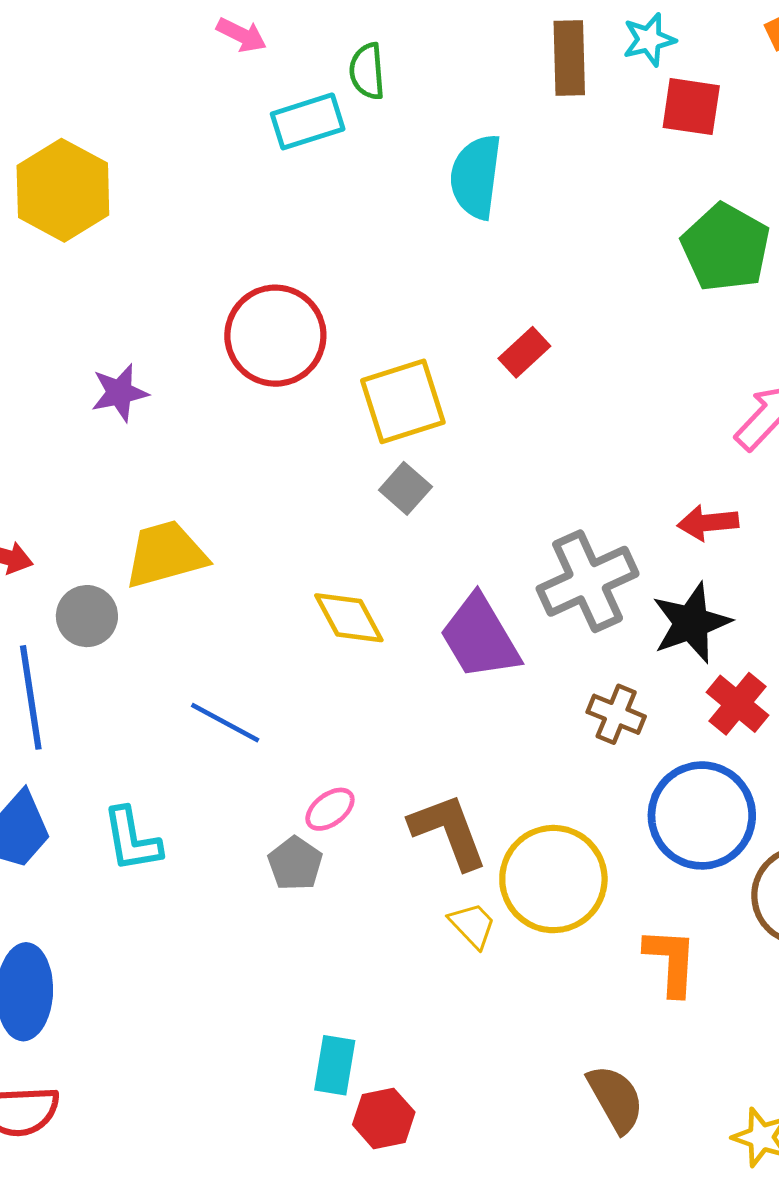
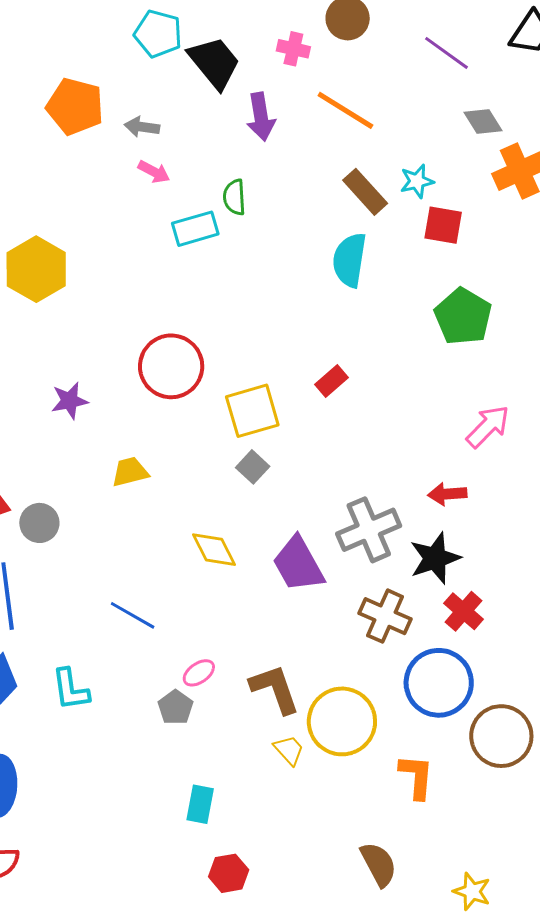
brown rectangle: (569, 58) -> (365, 192), turned -42
cyan semicircle: (476, 177) -> (350, 260), moved
yellow trapezoid: (165, 554) -> (130, 472), moved, size x0.7
gray circle: (87, 616) -> (39, 523), moved
brown cross: (616, 714) -> (385, 616), size x1.4
cyan rectangle: (335, 1065) -> (200, 804), moved

